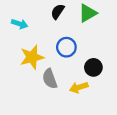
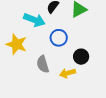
cyan arrow: (20, 24) -> (34, 20), moved, size x1.5
yellow star: (32, 57) -> (16, 44), moved, turned 30

